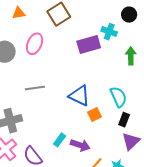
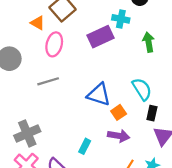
orange triangle: (19, 13) -> (38, 23), moved, turned 48
pink ellipse: (35, 44) -> (54, 44), moved
gray line: (35, 88) -> (48, 81), moved
purple arrow: (80, 145) -> (119, 136), moved

